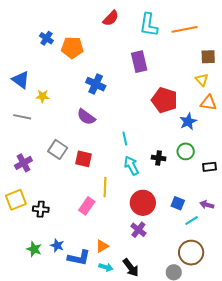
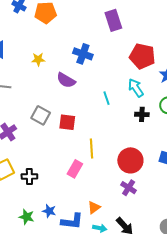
blue cross: (96, 84) -> (83, 54), moved
yellow star: (42, 96) -> (38, 59), moved
cyan arrow: (131, 166) -> (136, 88), moved

